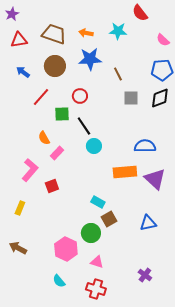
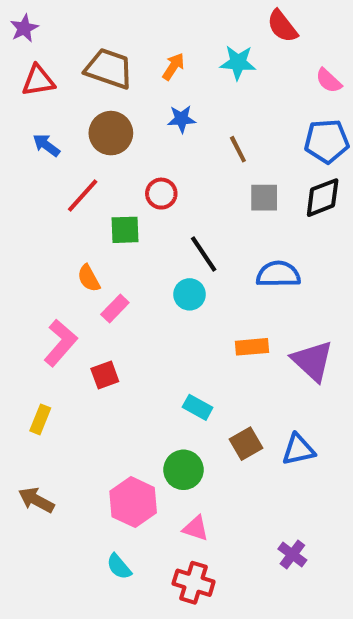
orange arrow: (86, 33) -> (173, 67), turned 112
blue star: (90, 59) -> (181, 119), size x0.6
black line: (84, 126) -> (204, 254), moved
blue semicircle: (145, 146) -> (278, 274), moved
orange rectangle: (125, 172) -> (252, 347), size x0.7
brown square: (109, 219) -> (246, 444), moved

